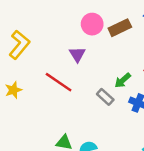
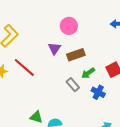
brown rectangle: (120, 28) -> (76, 55), moved
red line: (59, 82) -> (24, 68), moved

